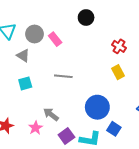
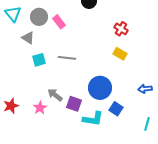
yellow rectangle: (118, 72) -> (120, 54), turned -32
cyan square: (25, 83) -> (39, 60), moved
purple square: (66, 136) -> (74, 104), moved, turned -35

